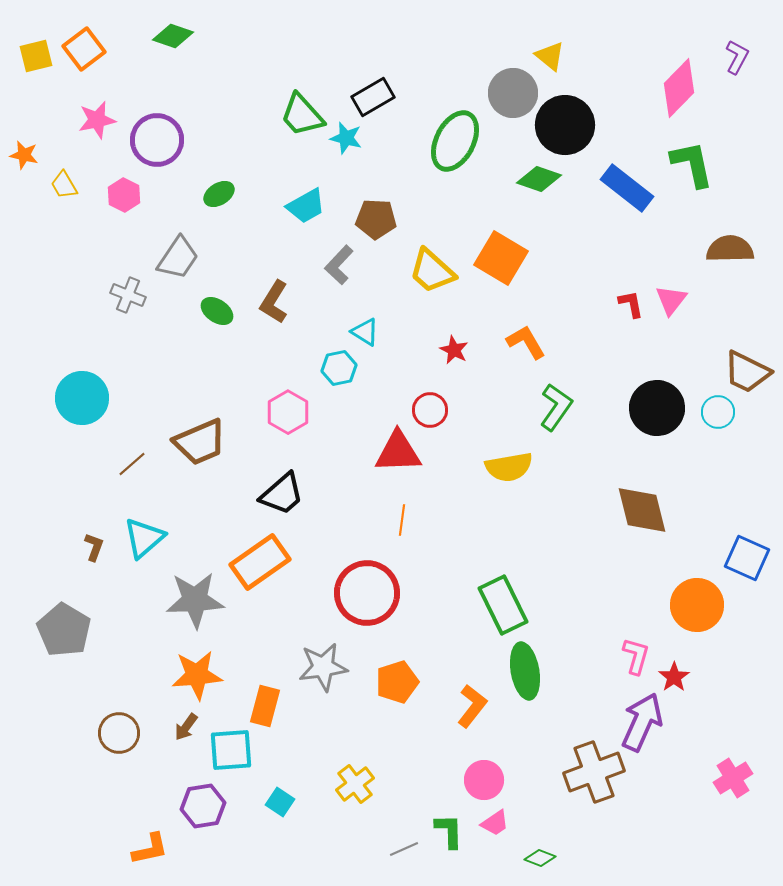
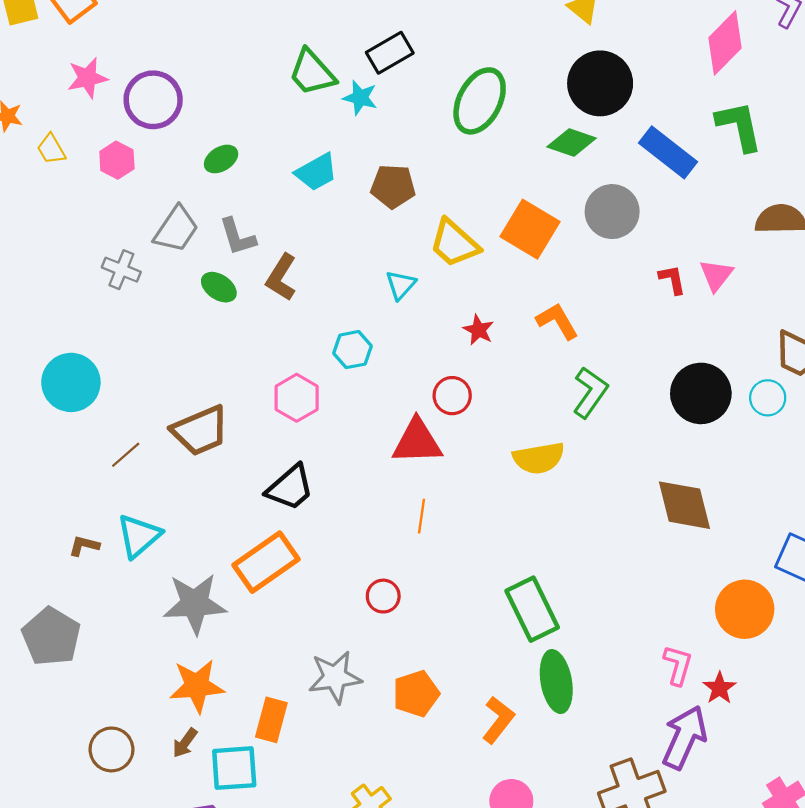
gray circle: (513, 93) -> (612, 212), moved
gray L-shape: (339, 265) -> (237, 237), moved, turned -60
cyan triangle: (365, 332) -> (401, 285), moved, turned 40
brown L-shape: (94, 547) -> (84, 546), turned -96
red circle: (367, 593) -> (383, 596), size x0.5

